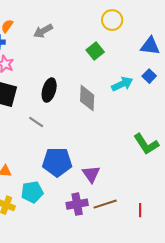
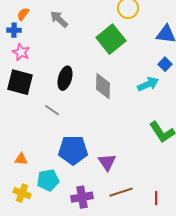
gray arrow: (43, 31) -> (59, 19), turned 72
green square: (95, 51) -> (111, 39), size x1.6
cyan arrow: (122, 84) -> (148, 84), moved
purple cross: (77, 204) -> (82, 197), moved

